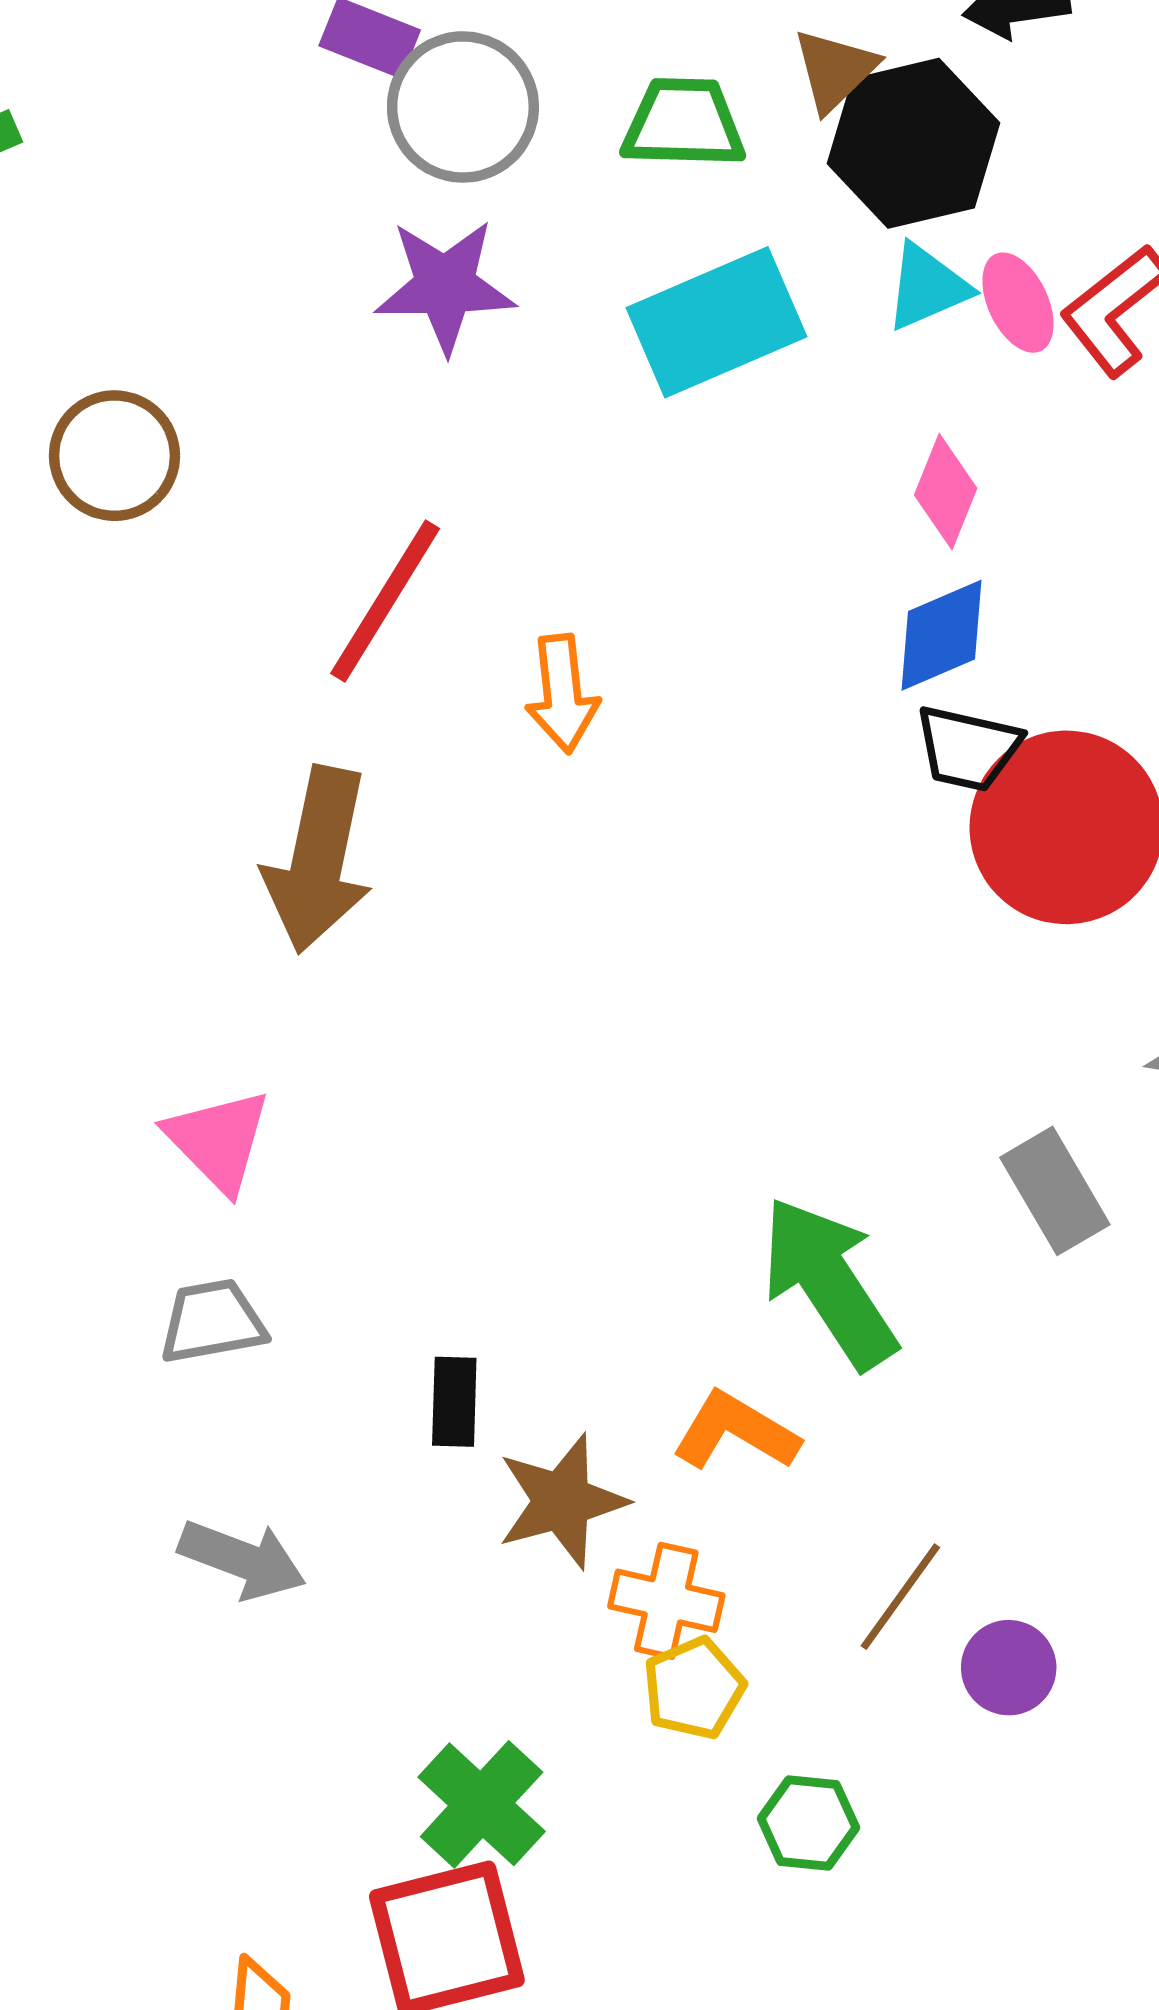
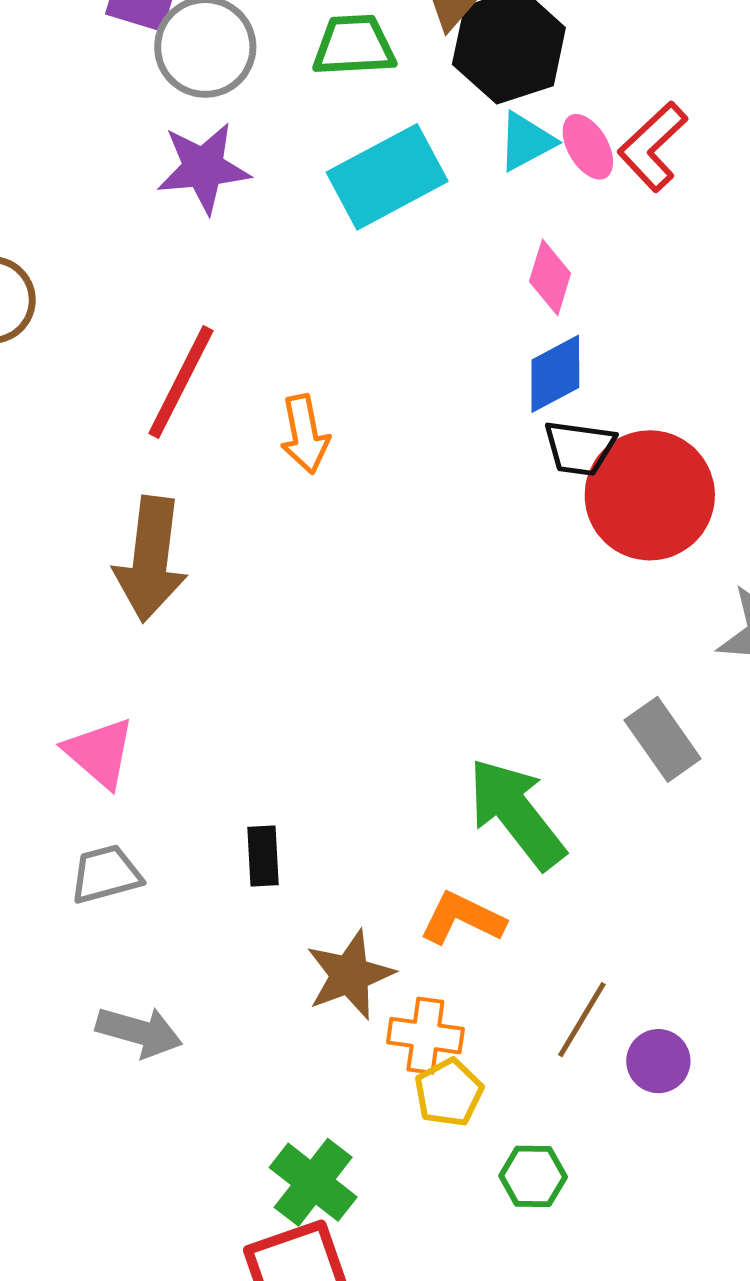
black rectangle: (454, 1402) -> (263, 856), moved

